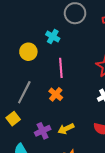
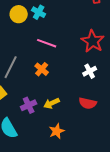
yellow circle: (28, 52) -> (19, 14), moved
pink line: (61, 68) -> (47, 43), turned -66

